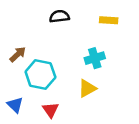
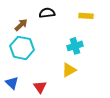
brown arrow: (18, 54) -> (21, 25), moved
cyan hexagon: (40, 75) -> (22, 48), moved

